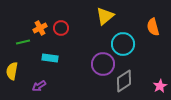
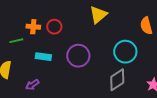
orange cross: (40, 28) -> (33, 27), turned 32
cyan circle: (123, 44) -> (125, 52), moved
purple circle: (103, 64) -> (78, 56), moved

